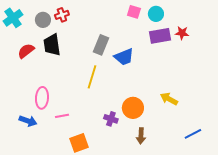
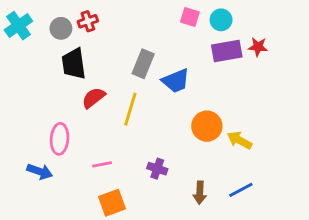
red semicircle: (26, 51) -> (94, 98), moved
orange circle: (133, 108) -> (207, 126), moved
pink line: (62, 116) -> (102, 164), moved
blue line: (193, 134) -> (241, 190), moved

